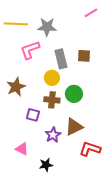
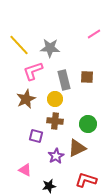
yellow line: (16, 24) -> (19, 45), turned 45
brown star: (16, 87) -> (26, 99), moved
green circle: (74, 94) -> (88, 124), moved
red L-shape: (90, 149) -> (86, 180), moved

